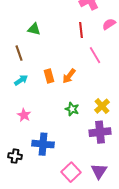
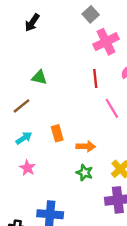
brown line: (19, 53) -> (21, 106), turned 70
orange arrow: (69, 76) -> (86, 146), moved, turned -126
pink star: (24, 115) -> (27, 168), moved

